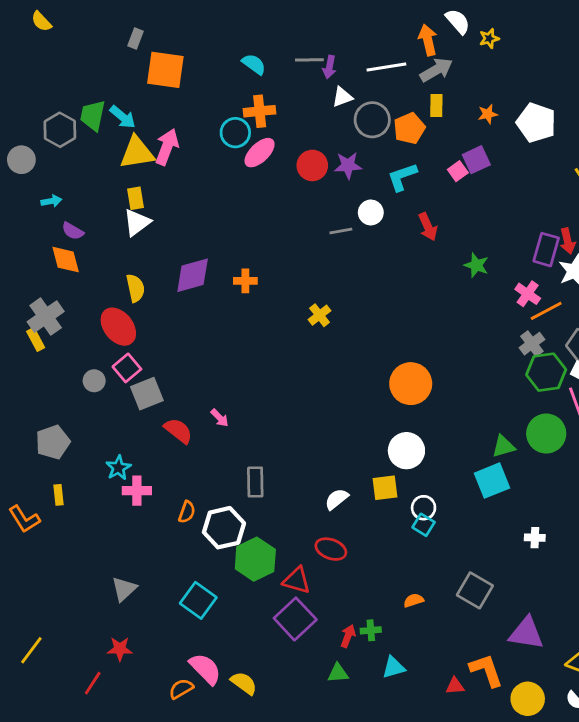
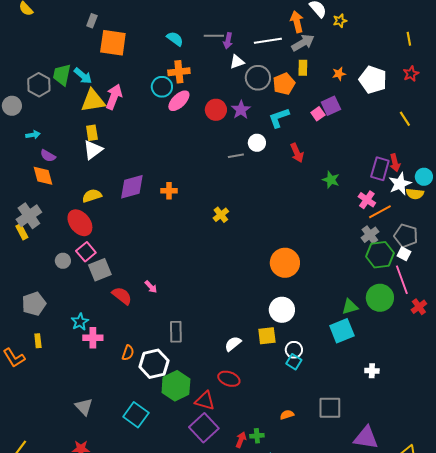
purple star: (348, 165) -> (241, 110), turned -30
yellow semicircle: (135, 288) -> (92, 196), turned -96
gray triangle: (124, 589) -> (84, 407), turned -30
gray square: (475, 590) -> (330, 408), turned -30

